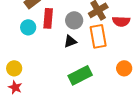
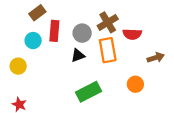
yellow circle: (14, 68) -> (18, 66), moved

